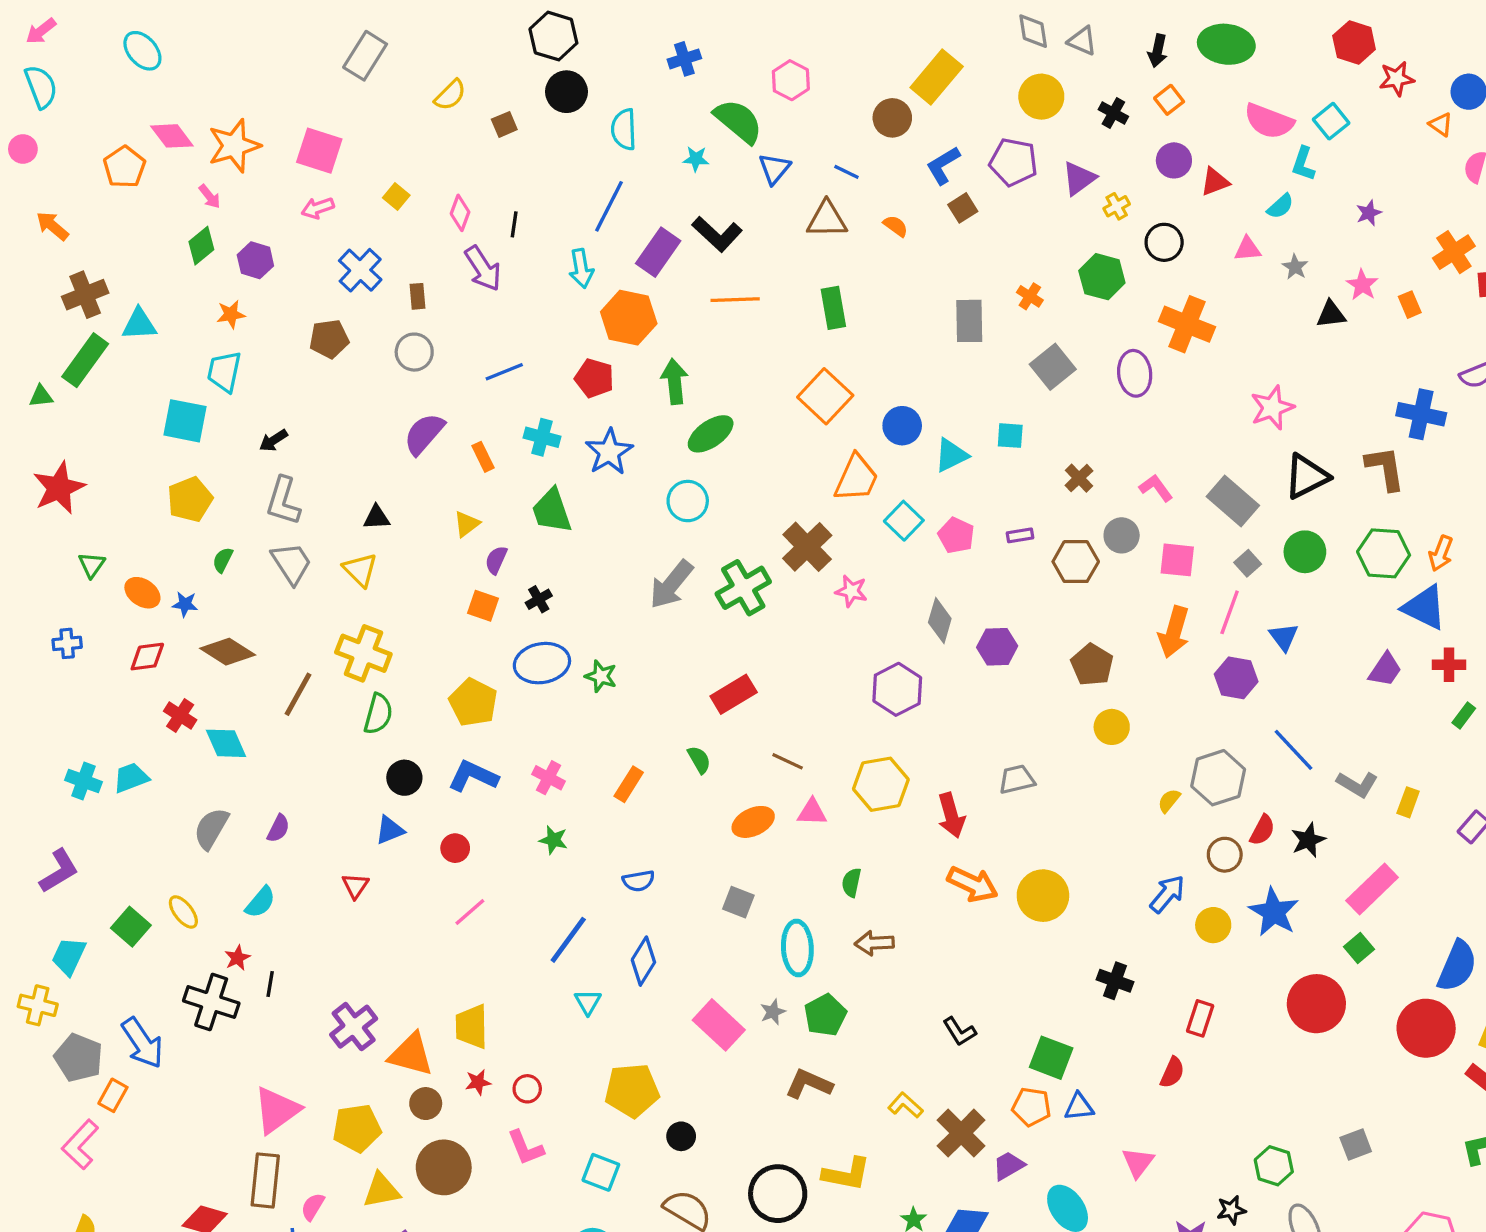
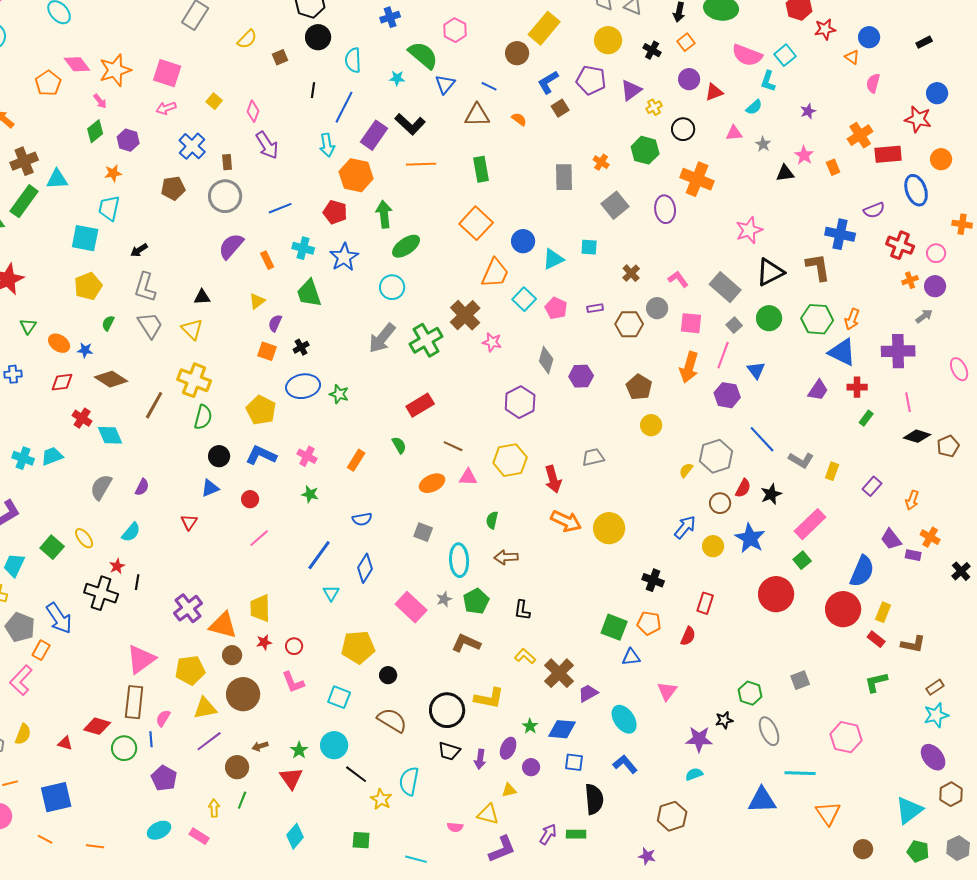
black line: (514, 224) -> (313, 90), moved
gray circle: (414, 352) -> (225, 196), size x1.4
black L-shape: (959, 1031) -> (522, 610), moved, turned 40
orange pentagon: (1031, 1107) -> (649, 623), moved

